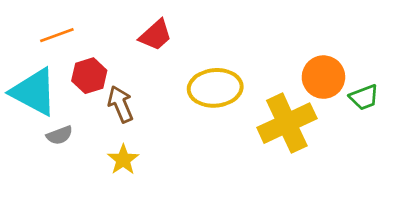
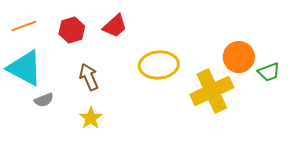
orange line: (57, 35) -> (24, 26), moved
red hexagon: (89, 76) -> (72, 30), moved

